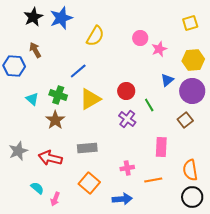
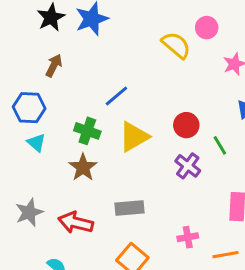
yellow semicircle: (95, 36) -> (176, 45), moved, turned -80
pink circle: (140, 38) -> (207, 28), moved
brown arrow: (35, 50) -> (54, 65), turned 56
blue hexagon: (14, 66) -> (29, 108), moved
cyan triangle: (32, 99) -> (36, 143), moved

